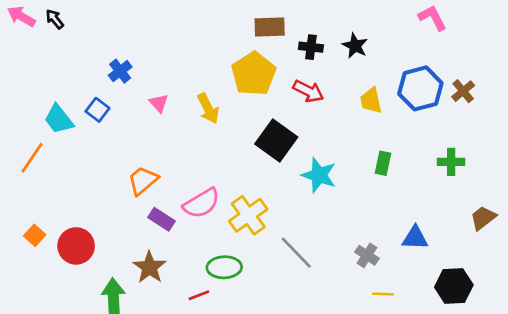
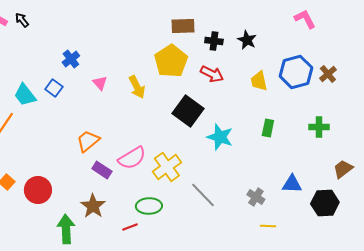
black hexagon: (454, 286) -> (325, 203), moved

